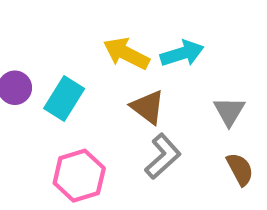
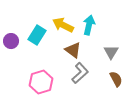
cyan arrow: (182, 53) -> (89, 25), turned -60
cyan rectangle: (64, 98) -> (37, 35), moved

